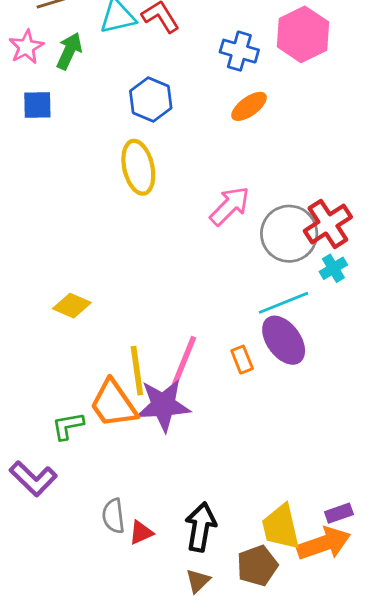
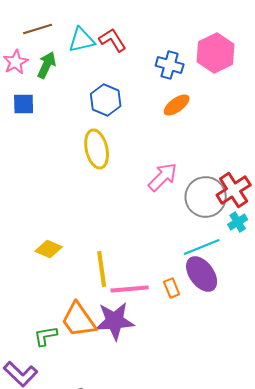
pink line: (184, 361) -> (130, 289), turned 63
yellow line: (137, 371) -> (102, 269), moved

